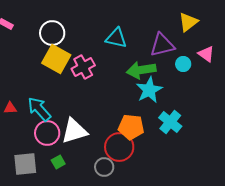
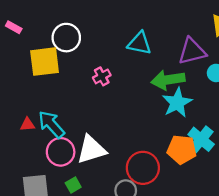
yellow square: (56, 59) -> (45, 62), moved, turned -36
pink cross: (83, 67) -> (102, 76), size x0.7
red triangle: (10, 108) -> (27, 124), moved
orange pentagon: (131, 127) -> (182, 150), moved

